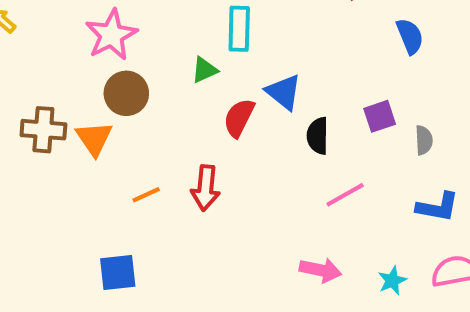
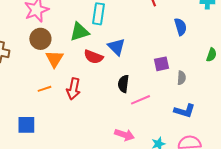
green triangle: (204, 70) -> (79, 32), size x1.5
red semicircle: (239, 118) -> (93, 57), turned -102
black semicircle: (318, 136) -> (123, 84), moved
orange triangle: (94, 138) -> (54, 59), moved

